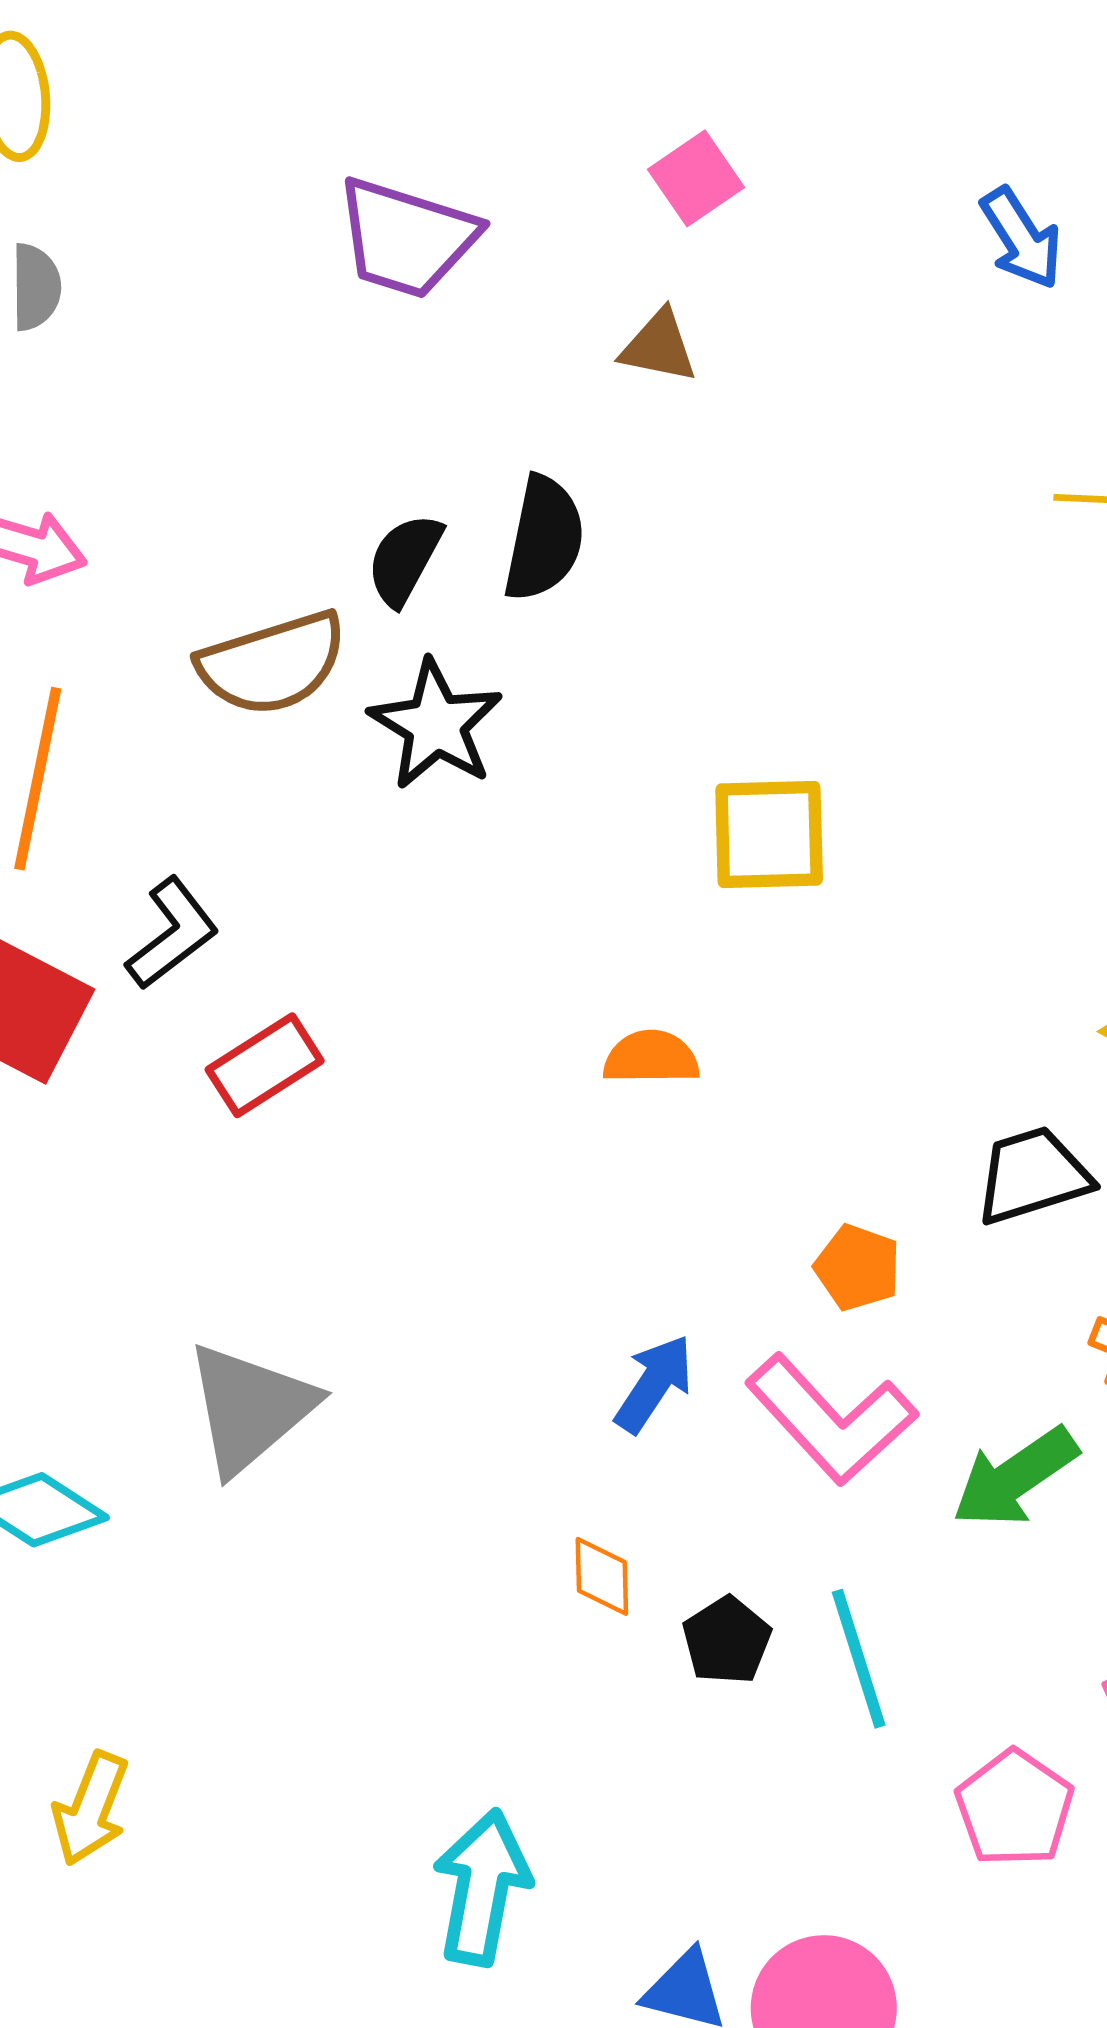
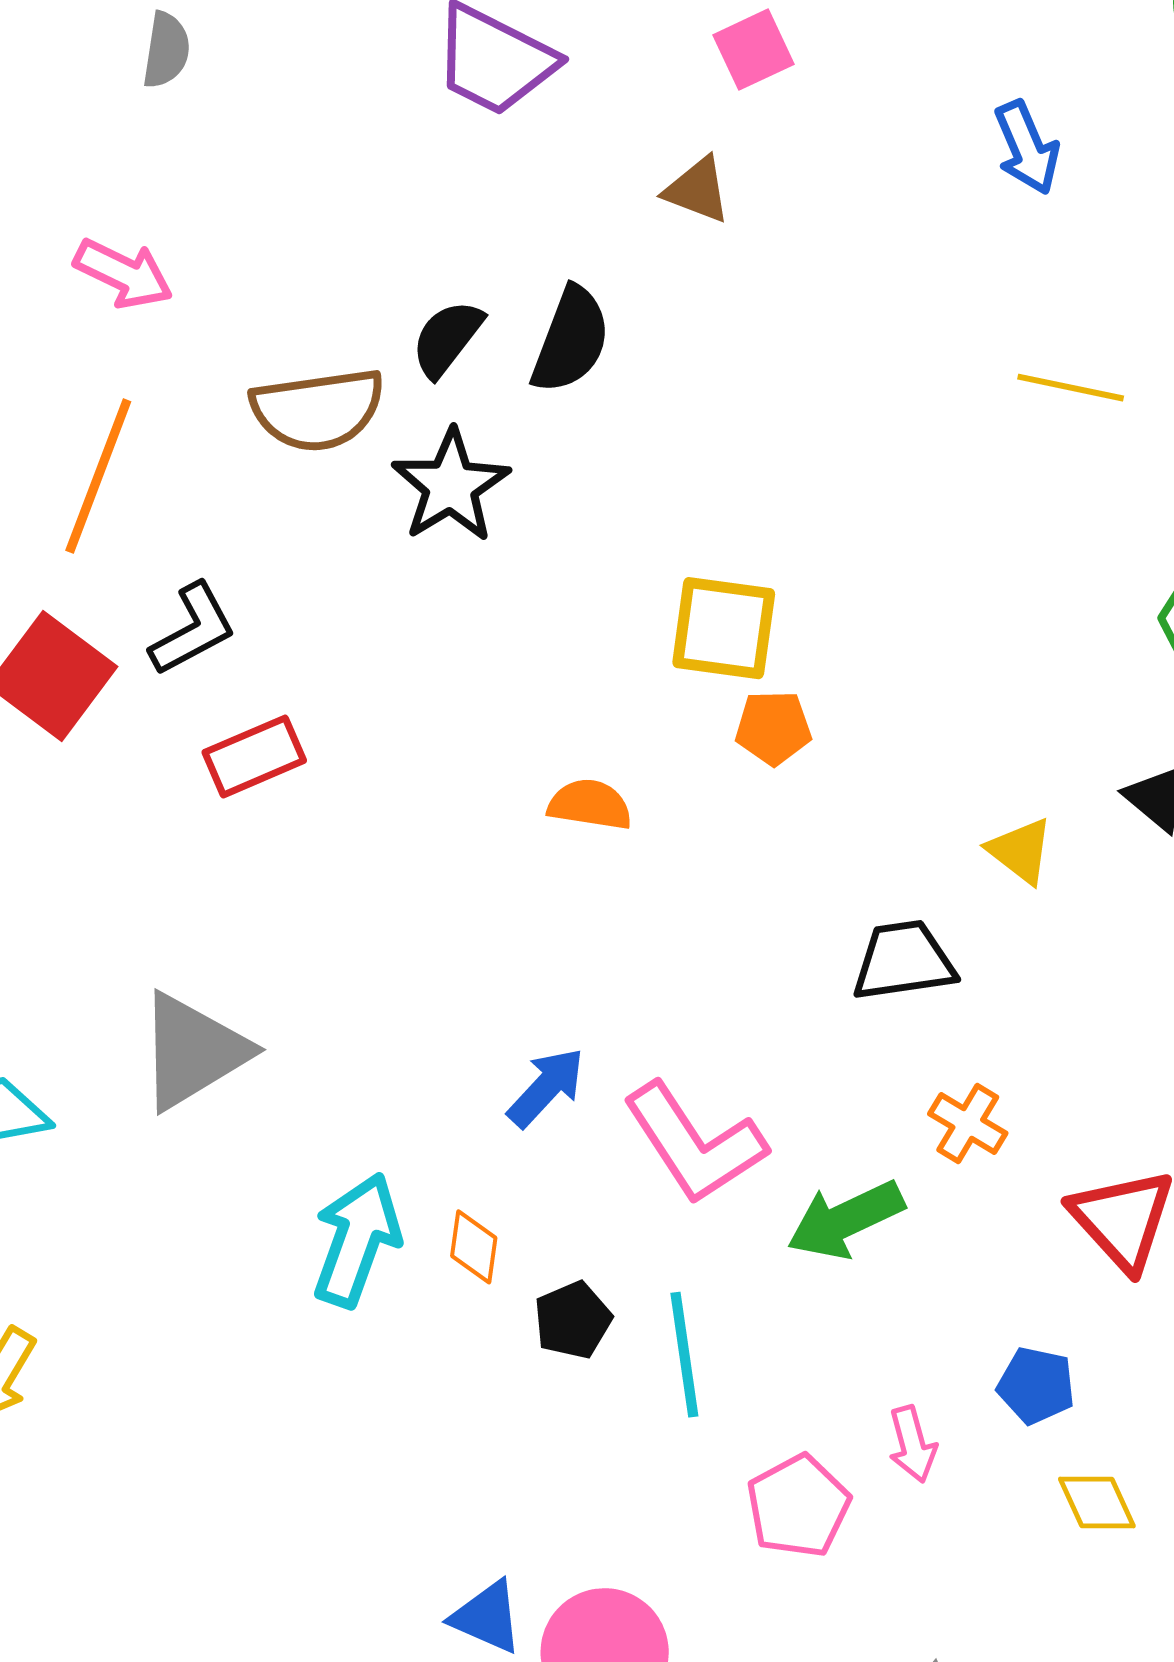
orange pentagon: (858, 1268) -> (773, 728), moved, turned -30
cyan arrow: (482, 1887) -> (357, 1240), moved

